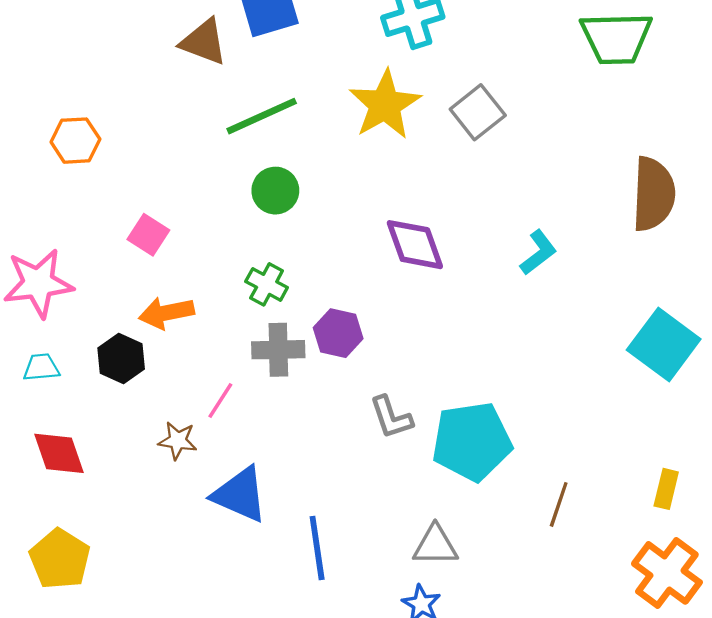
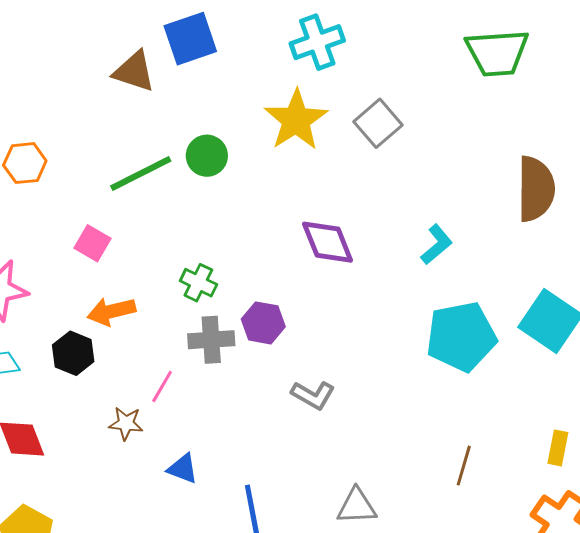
green line: (262, 116) -> (141, 173), moved
green circle: (275, 191) -> (207, 156), moved
gray L-shape: (391, 417) -> (313, 395), turned -39
cyan pentagon: (472, 441) -> (461, 337), moved
blue triangle: (240, 495) -> (183, 469), size x0.6

